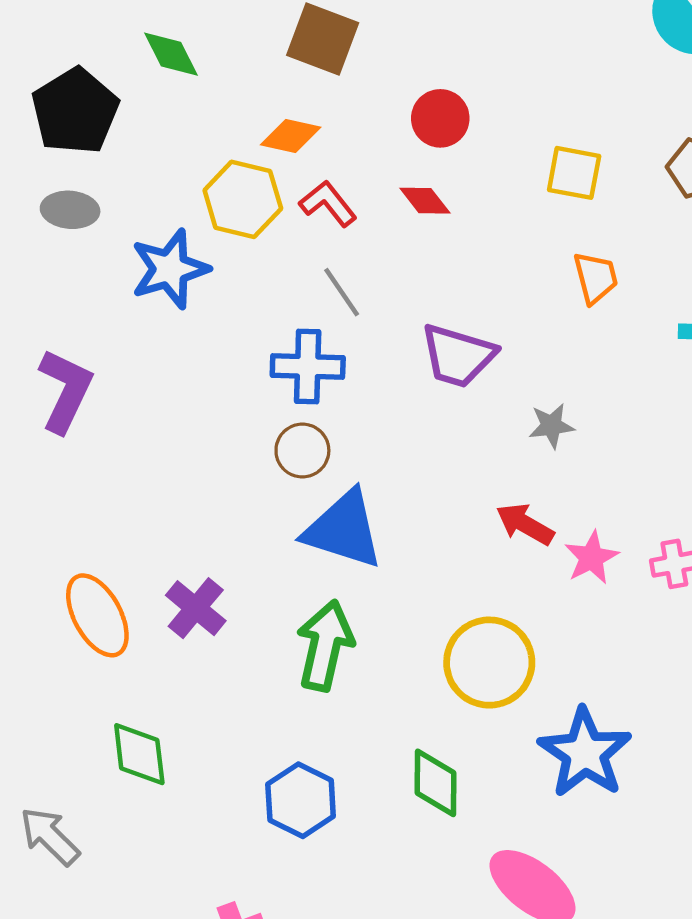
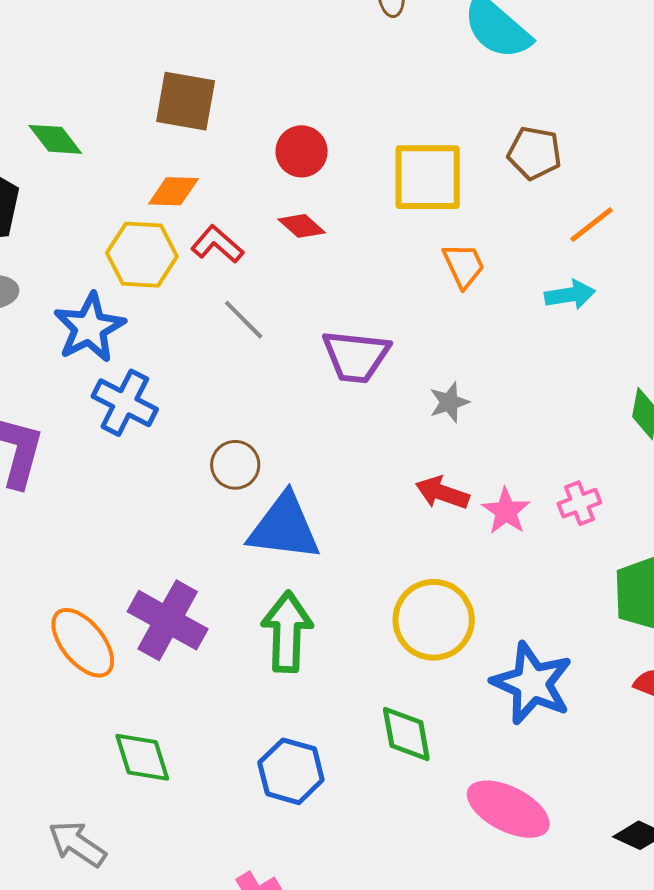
yellow square: (574, 173) -> (428, 177), size x1.5
blue cross: (308, 366) -> (125, 403), moved, turned 36
purple cross: (196, 608) -> (168, 620), size x1.4

